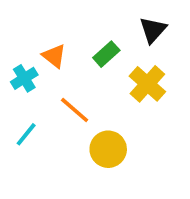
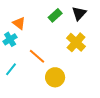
green rectangle: (106, 54) -> (55, 15), moved
orange triangle: (54, 56) -> (19, 23), moved

